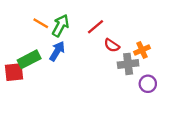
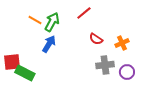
red line: (95, 27) -> (84, 13), moved
green rectangle: (29, 59) -> (25, 73), moved, turned 54
gray cross: (128, 64) -> (105, 65), moved

